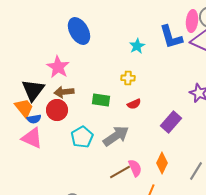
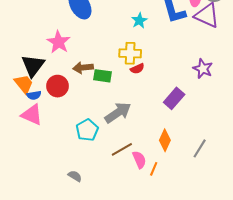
yellow cross: (128, 78) -> (130, 53), size x1.5
brown arrow: (64, 92) -> (83, 68), moved
red semicircle: (134, 104) -> (137, 69), moved
cyan pentagon: (82, 137) -> (87, 130), moved
pink semicircle: (135, 168) -> (139, 160), moved

